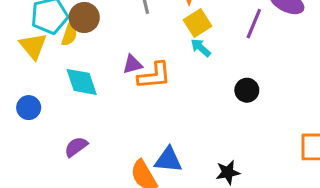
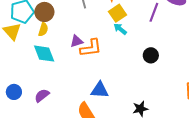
yellow semicircle: (69, 35) -> (43, 29), moved
blue circle: (29, 108) -> (14, 92), moved
blue triangle: (168, 160) -> (100, 90), moved

